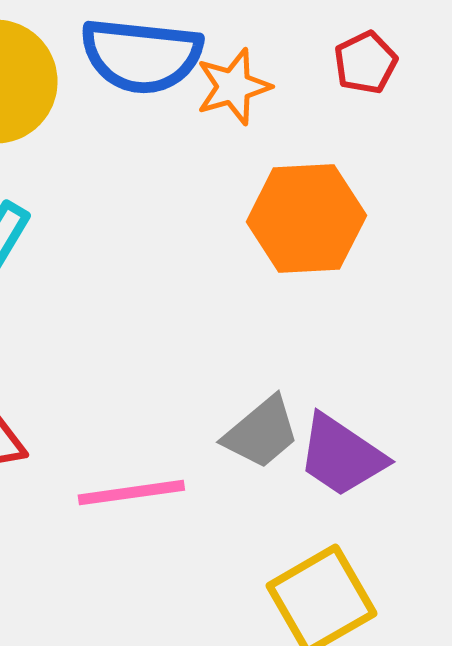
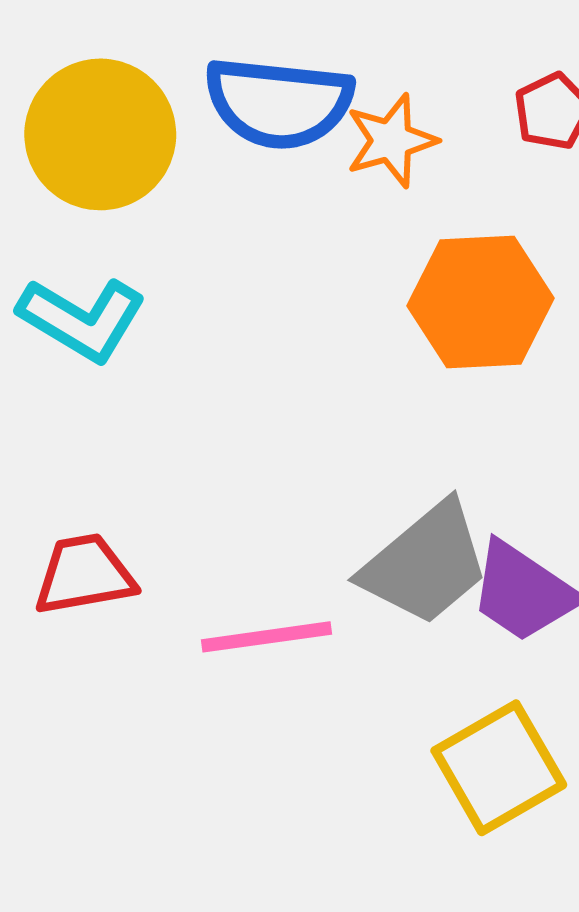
gray trapezoid: (261, 433) -> (425, 564), size x1.4

